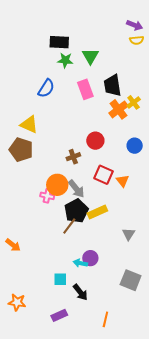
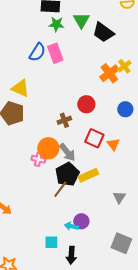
black trapezoid: (112, 85) -> (103, 32), moved, turned -45
pink rectangle: (85, 89) -> (55, 53), moved
black arrow: (80, 292) -> (71, 255), turned 42

